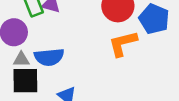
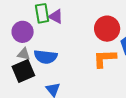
black square: (25, 81) -> (23, 71), turned -35

